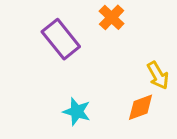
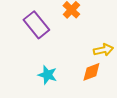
yellow arrow: (158, 75) -> (103, 50), turned -72

